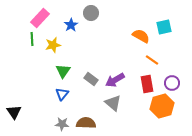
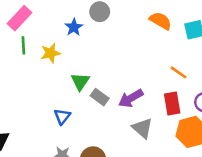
pink rectangle: (40, 18) -> (19, 18), moved
orange semicircle: (141, 36) -> (160, 21), moved
green triangle: (63, 71) -> (80, 82), moved
gray triangle: (113, 103) -> (142, 128), moved

